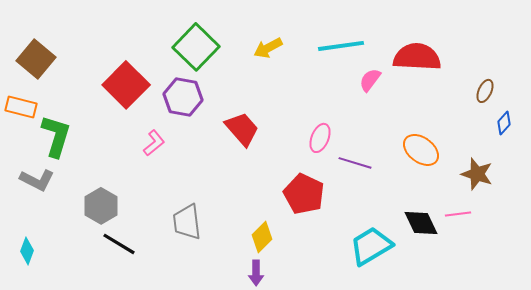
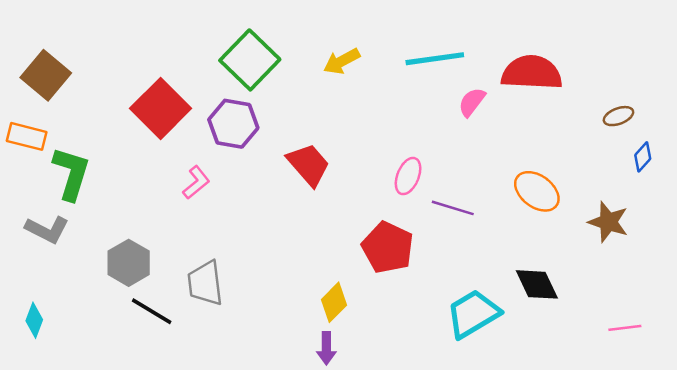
brown ellipse: (485, 91) -> (618, 116), turned 45
pink line: (458, 214) -> (625, 328), moved
gray trapezoid: (187, 222) -> (205, 283), moved

